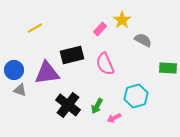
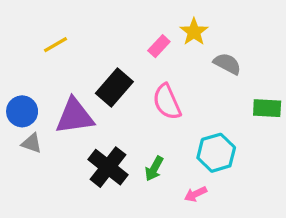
black rectangle: (72, 55) -> (114, 88), turned -35
pink arrow: (114, 118) -> (196, 194), moved

